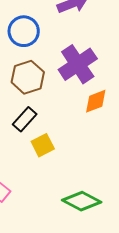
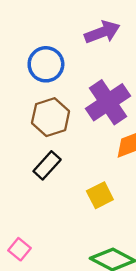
yellow square: (43, 145) -> (100, 195), moved

